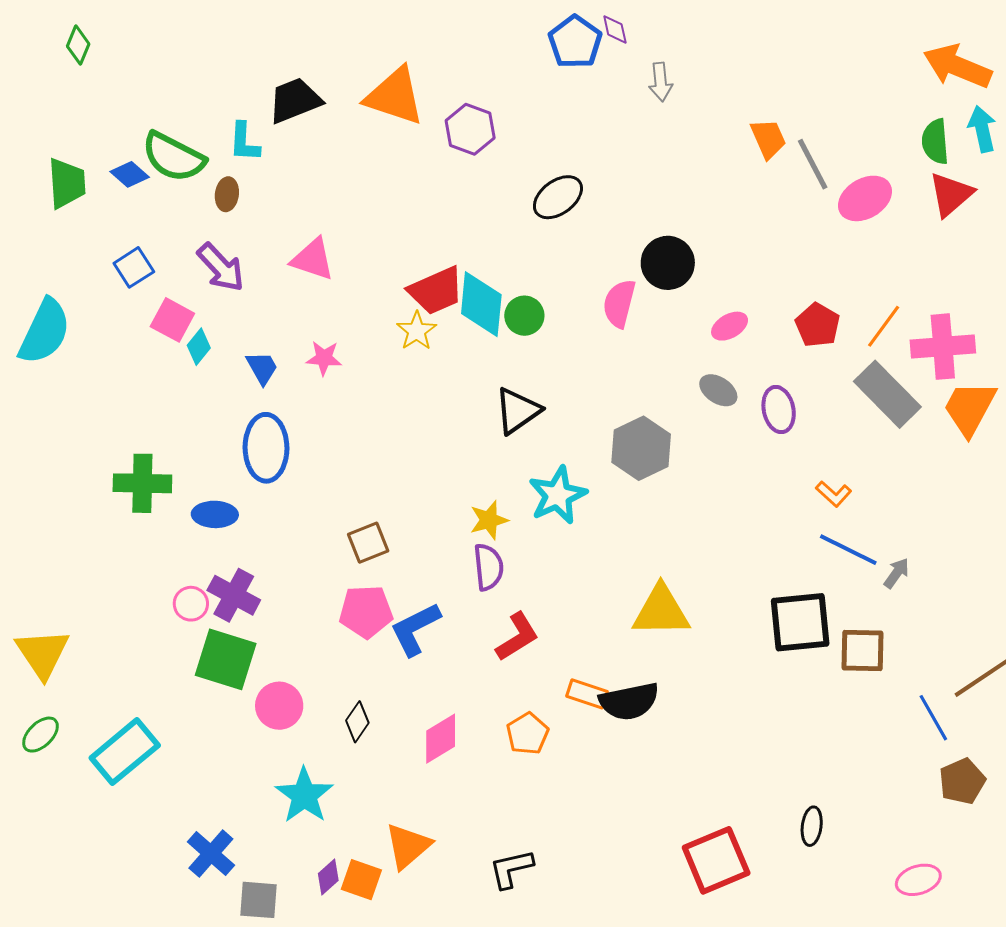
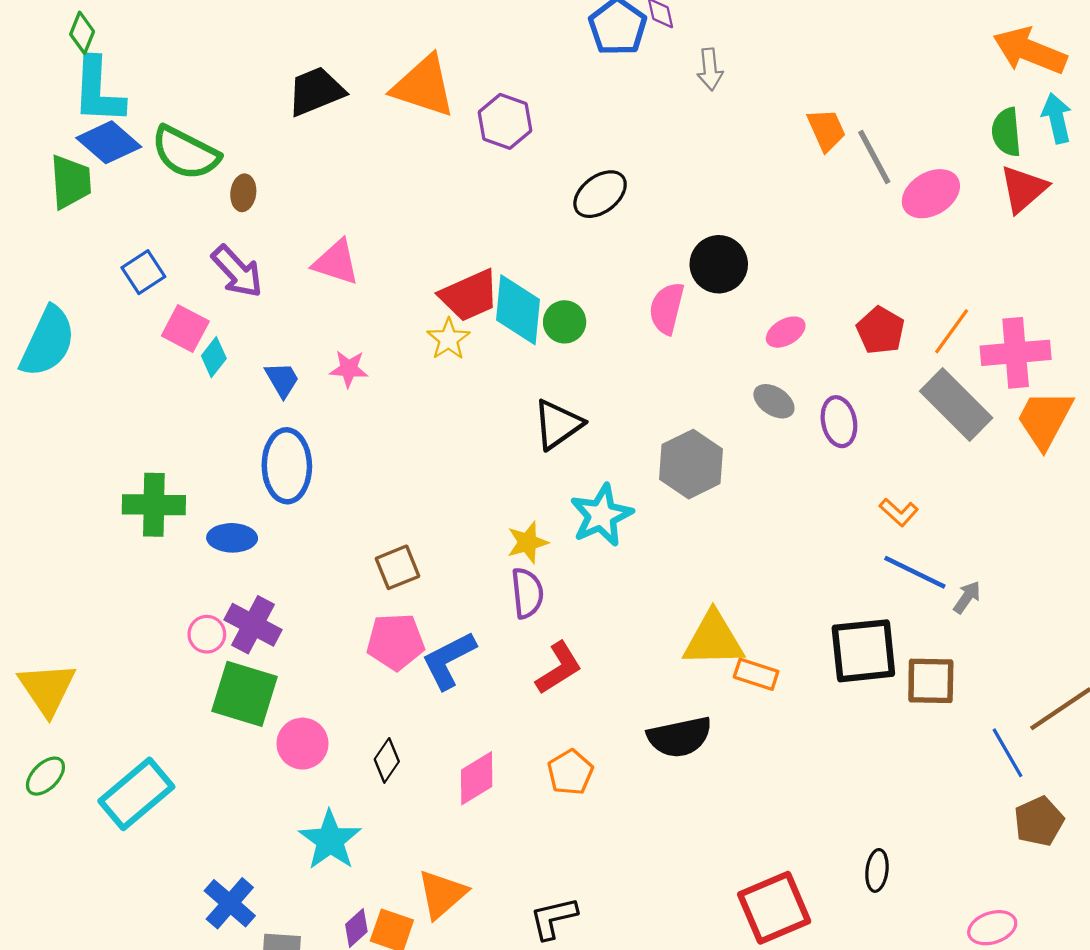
cyan L-shape: (244, 142) -> (98, 91), moved, size x1.6
blue diamond: (130, 174) -> (109, 142), moved, size x1.5
orange rectangle: (587, 694) -> (756, 674), moved

